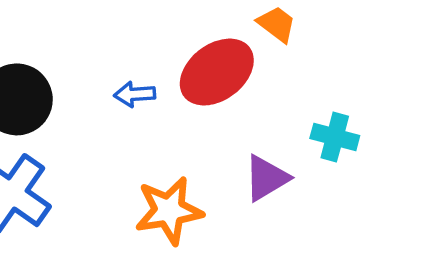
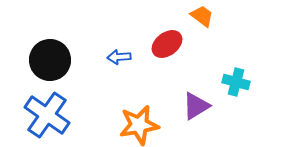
red ellipse: (217, 72) -> (167, 44), size x0.7

